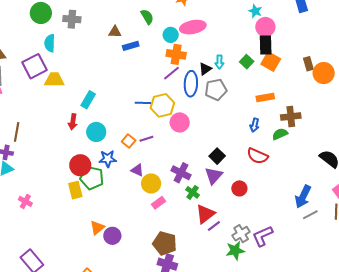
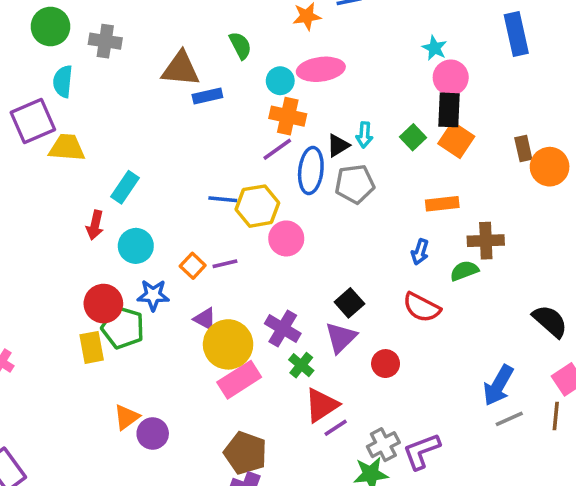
brown triangle: (115, 32) -> (181, 69), size x1.6
yellow circle: (151, 184) -> (228, 344), size x1.4
pink rectangle: (159, 203) -> (239, 380), size x1.6

